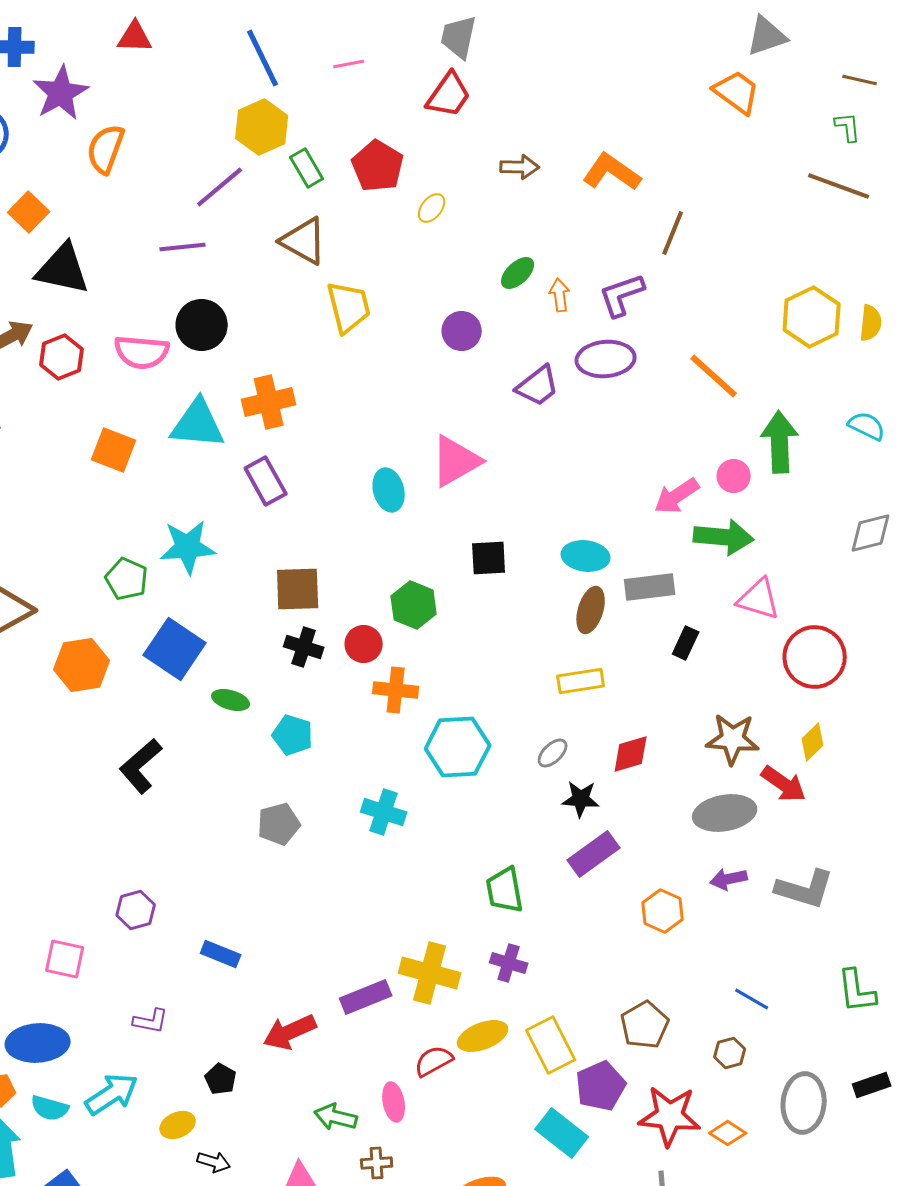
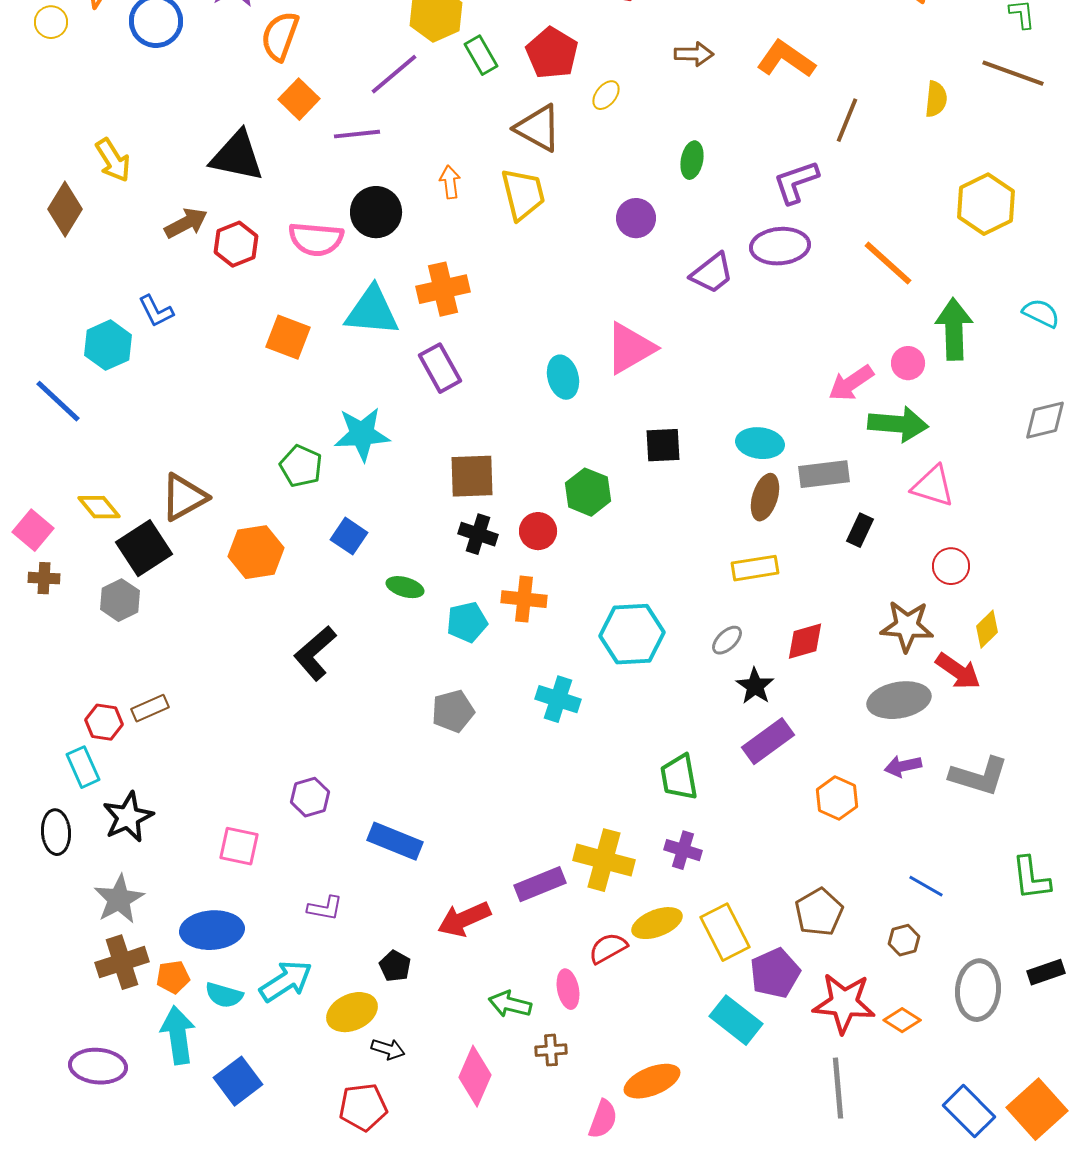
orange square: (29, 212) -> (299, 99), moved
brown triangle: (304, 241) -> (538, 128), moved
green ellipse: (518, 273) -> (692, 160), turned -36
orange arrow: (560, 295) -> (450, 182), moved
yellow semicircle: (871, 323) -> (936, 99), moved
blue square: (175, 649) -> (349, 536), size x0.6
red circle: (815, 657) -> (951, 566), moved, size x0.6
orange cross: (396, 690) -> (524, 599), moved
cyan pentagon: (293, 735) -> (467, 622), turned -30
black star: (581, 799) -> (755, 686), turned 30
blue rectangle: (221, 954) -> (395, 841), size x1.4
yellow ellipse: (178, 1125) -> (352, 1012), size x1.4

